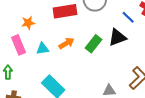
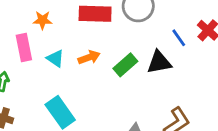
cyan triangle: (43, 49) -> (55, 59), turned 32

